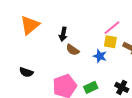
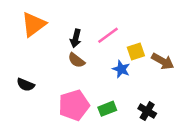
pink line: (112, 28) -> (108, 35), moved
yellow square: (110, 42) -> (136, 51), turned -32
brown semicircle: (73, 50) -> (76, 60), moved

